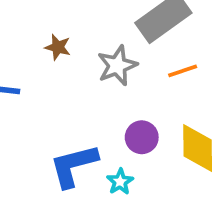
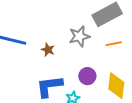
brown star: (58, 47) -> (48, 50), moved

